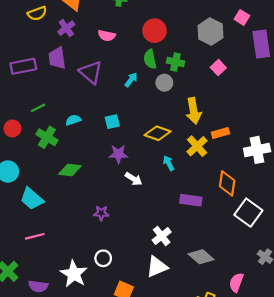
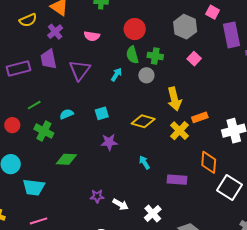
purple triangle: (91, 72) -> (80, 70), turned 30
cyan arrow: (169, 163) -> (144, 162), moved
white arrow: (134, 179) -> (120, 204), moved
cyan trapezoid: (32, 199) -> (34, 187), turned -30

